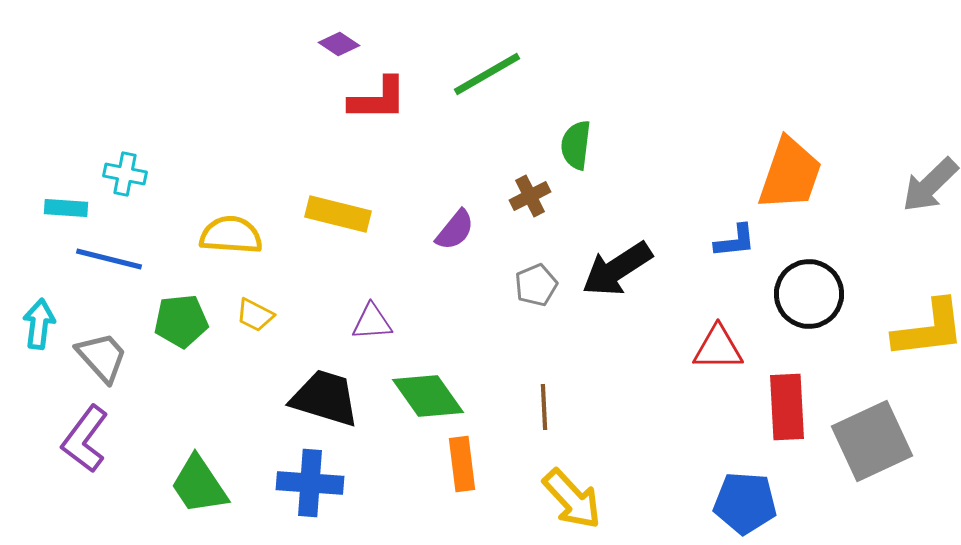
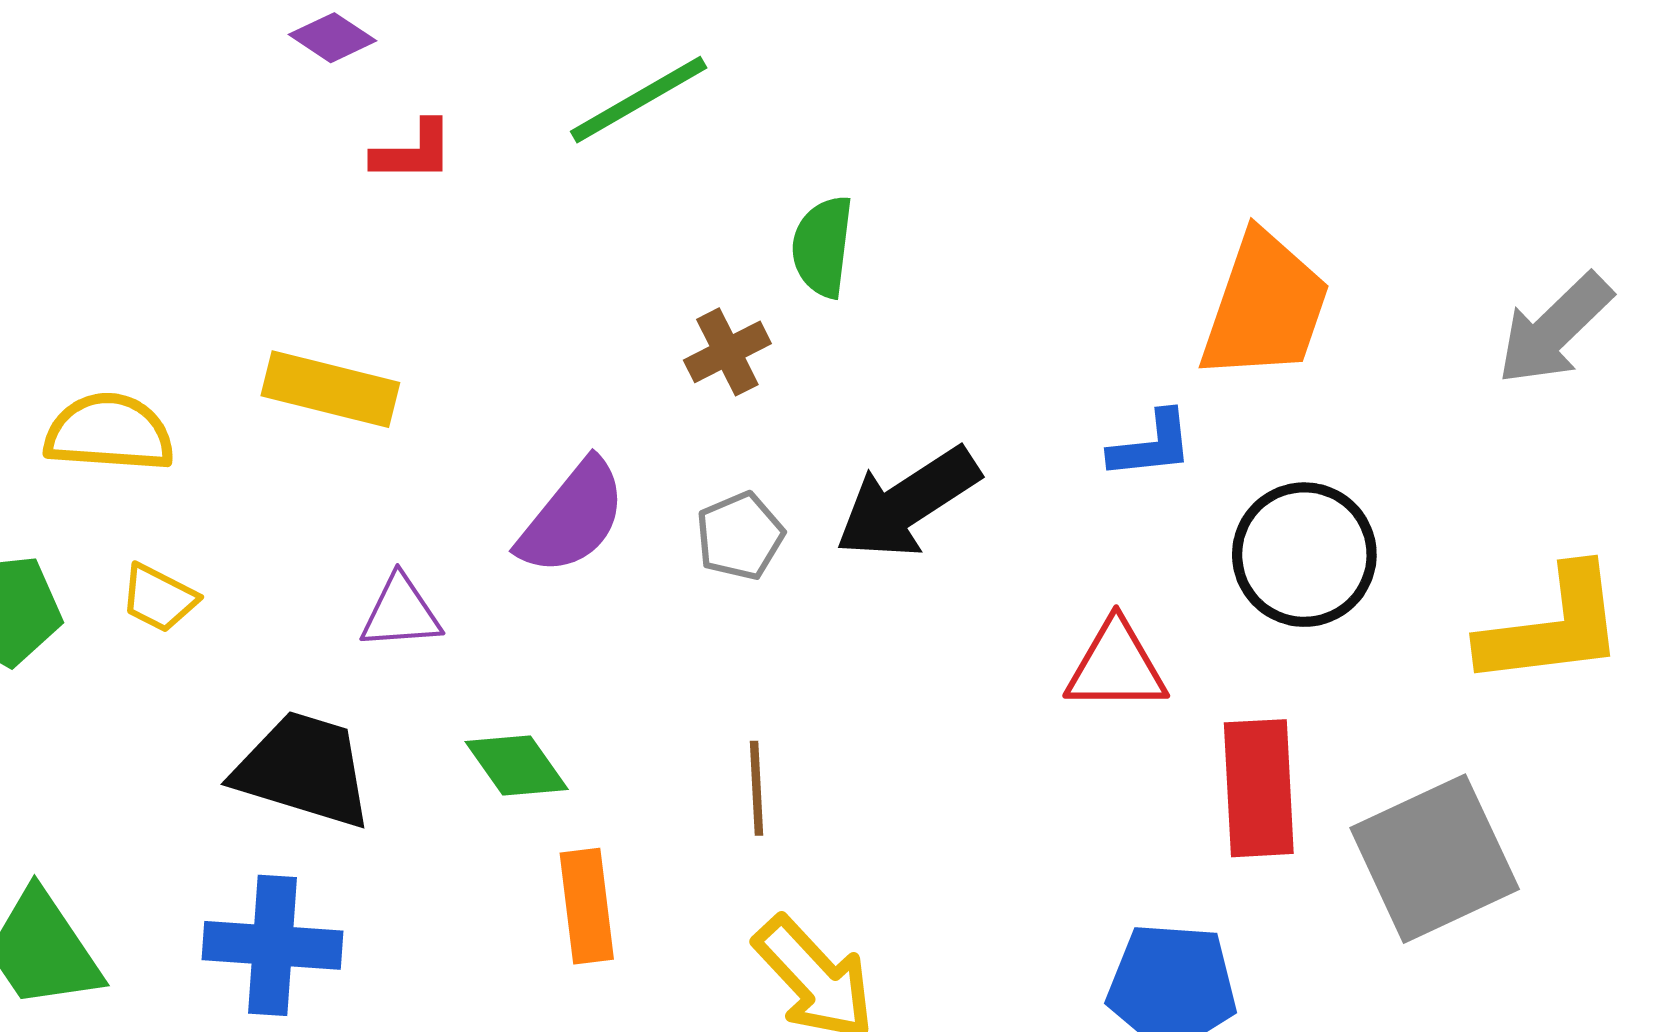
red L-shape: (378, 99) -> (413, 151), size x0.7
purple semicircle: (455, 230) -> (572, 517), moved, size x1.4
green diamond: (428, 396) -> (517, 765), size x0.7

